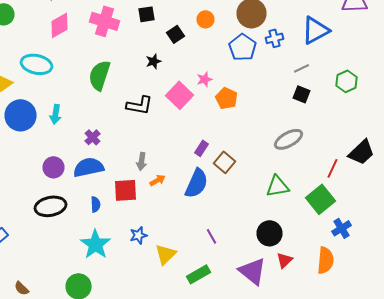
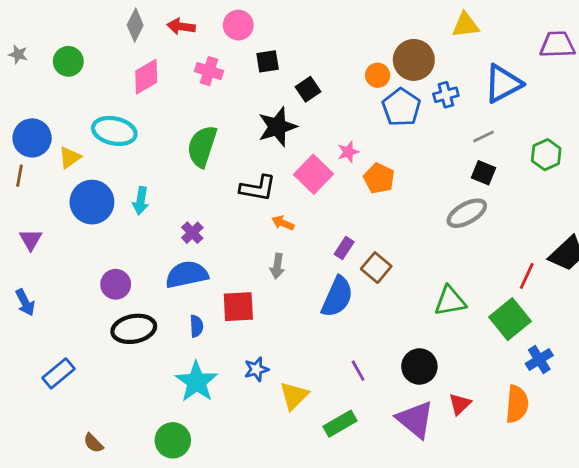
orange circle: (206, 19) -> (378, 75), moved
pink cross: (104, 21) -> (209, 71), size x0.7
black star: (154, 61) -> (277, 127), size x1.8
gray ellipse: (288, 139) -> (467, 213), moved
gray arrow: (142, 161) -> (277, 266), moved
purple circle: (54, 167) -> (116, 284), moved
orange arrow: (158, 180) -> (283, 223), moved, turned -126
black circle: (270, 233) -> (419, 366), moved

